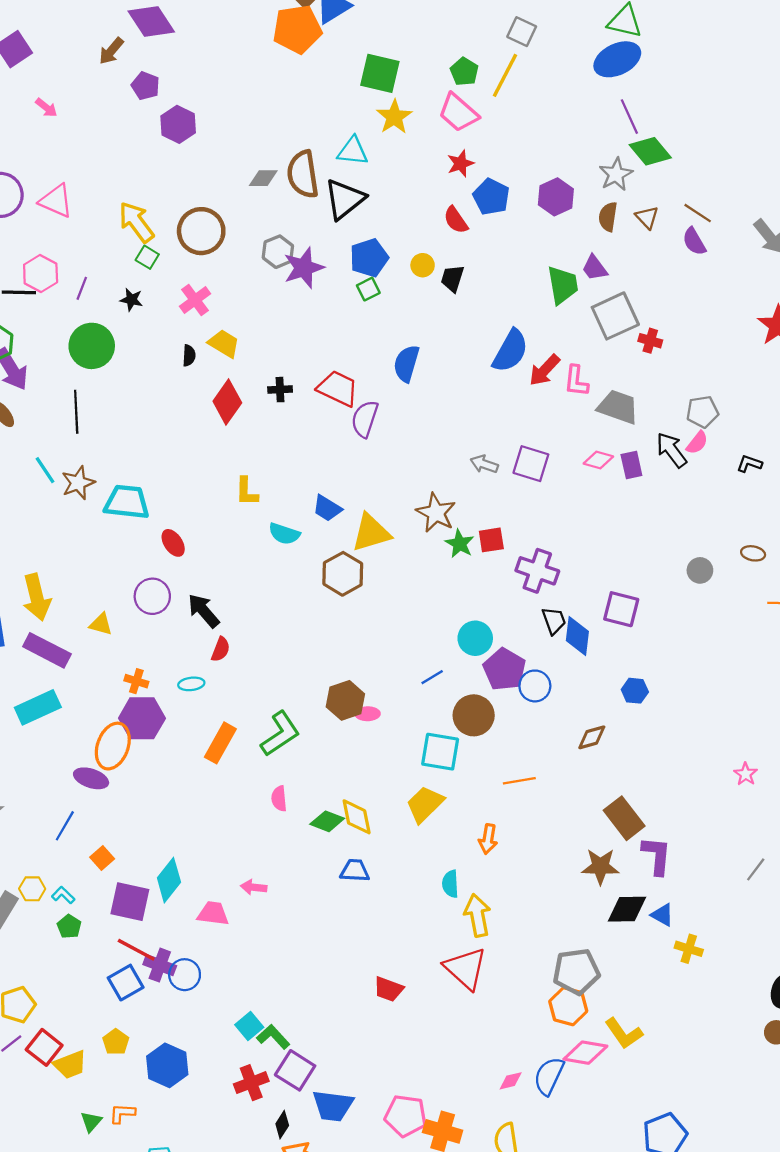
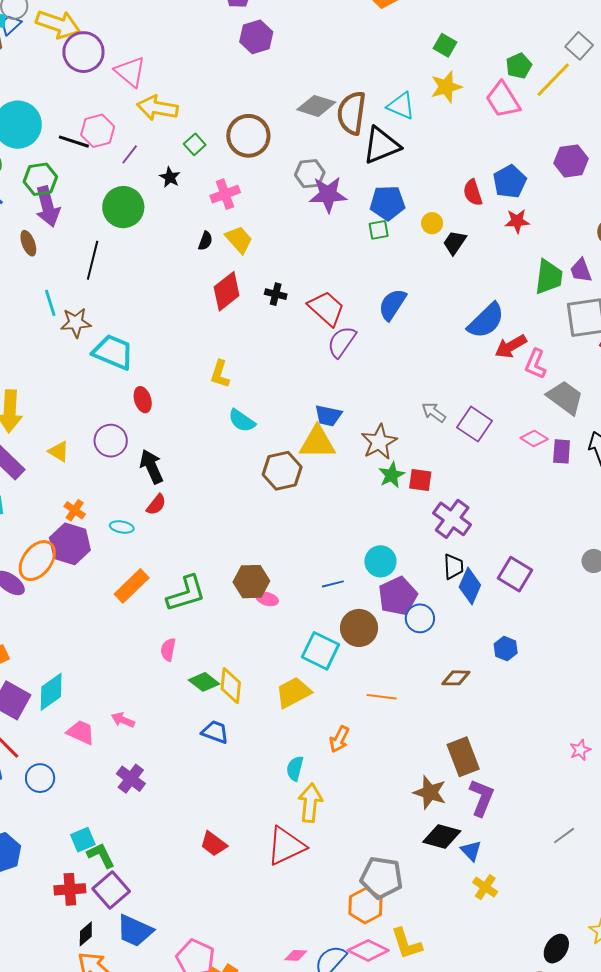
green square: (380, 73) -> (445, 45), size x0.6
red star: (461, 164) -> (517, 221), moved
gray diamond: (263, 178) -> (316, 106), size x1.4
purple hexagon: (556, 197) -> (571, 161), moved
yellow arrow: (136, 222) -> (157, 108), moved, turned -60
blue trapezoid: (327, 508) -> (328, 416), moved, turned -36
purple cross: (160, 965) -> (131, 779), moved
red triangle: (466, 968) -> (286, 846), turned 36

